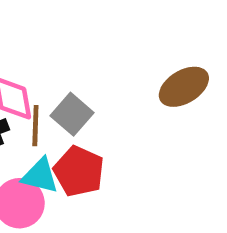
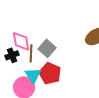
cyan triangle: (40, 176) -> (33, 75), turned 42

